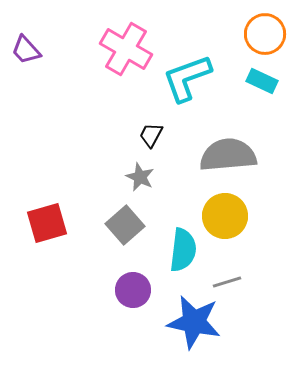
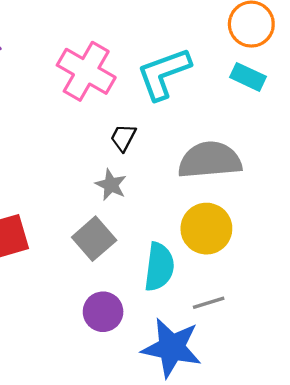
pink cross: (126, 49) -> (86, 71), moved

